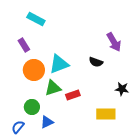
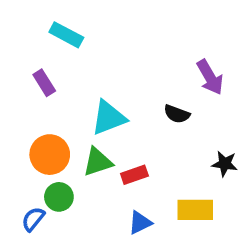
orange circle: (34, 70) -> (50, 155), moved
blue triangle: (47, 122) -> (140, 223), moved
blue semicircle: (18, 127) -> (33, 219), moved

